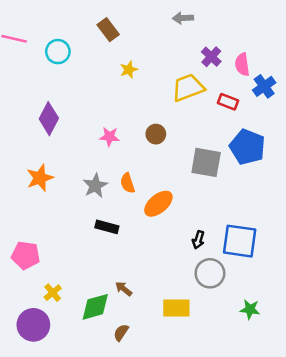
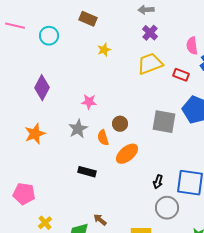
brown rectangle: (108, 30) -> (88, 19), turned -30
purple cross: (211, 57) -> (150, 33), moved
brown circle: (156, 134) -> (120, 124), moved
gray star: (95, 186) -> (78, 129), moved

